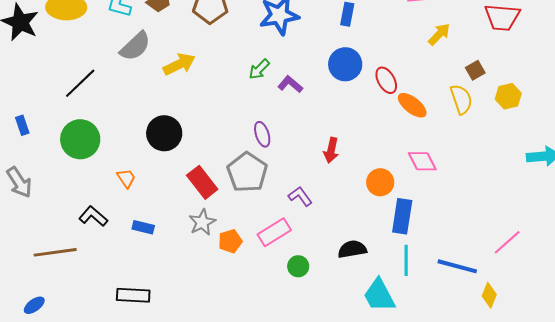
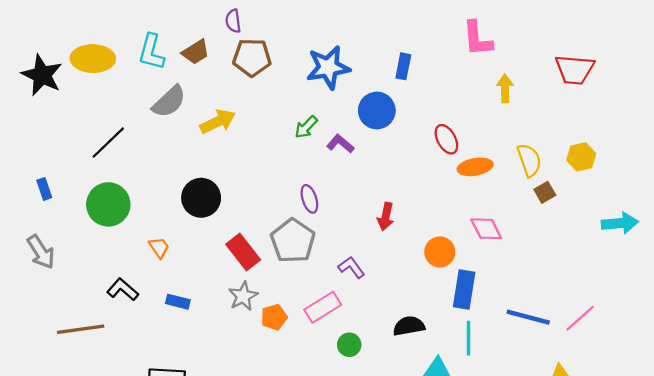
yellow arrow: (439, 34) -> (505, 88), turned -45
blue circle: (345, 64) -> (377, 110), moved
brown square: (475, 70) -> (545, 192), moved
orange ellipse: (412, 105) -> (475, 167), turned -48
blue line: (457, 266) -> (528, 317), moved

